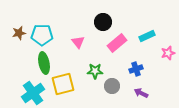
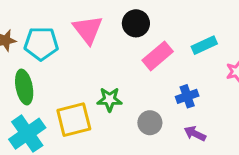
pink triangle: (78, 42) -> (88, 30), moved, size x1.5
green ellipse: (44, 63) -> (24, 87), moved
green star: (95, 71) -> (110, 99), moved

